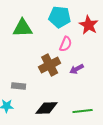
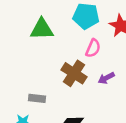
brown cross: (50, 65) -> (74, 73), turned -30

